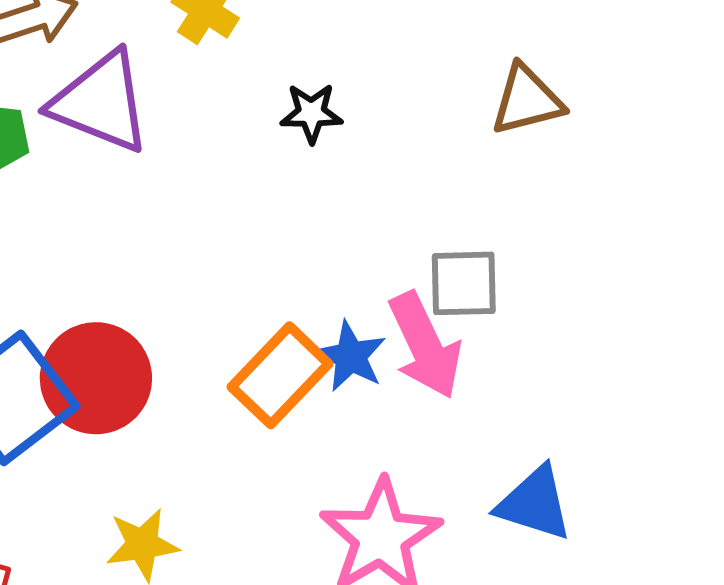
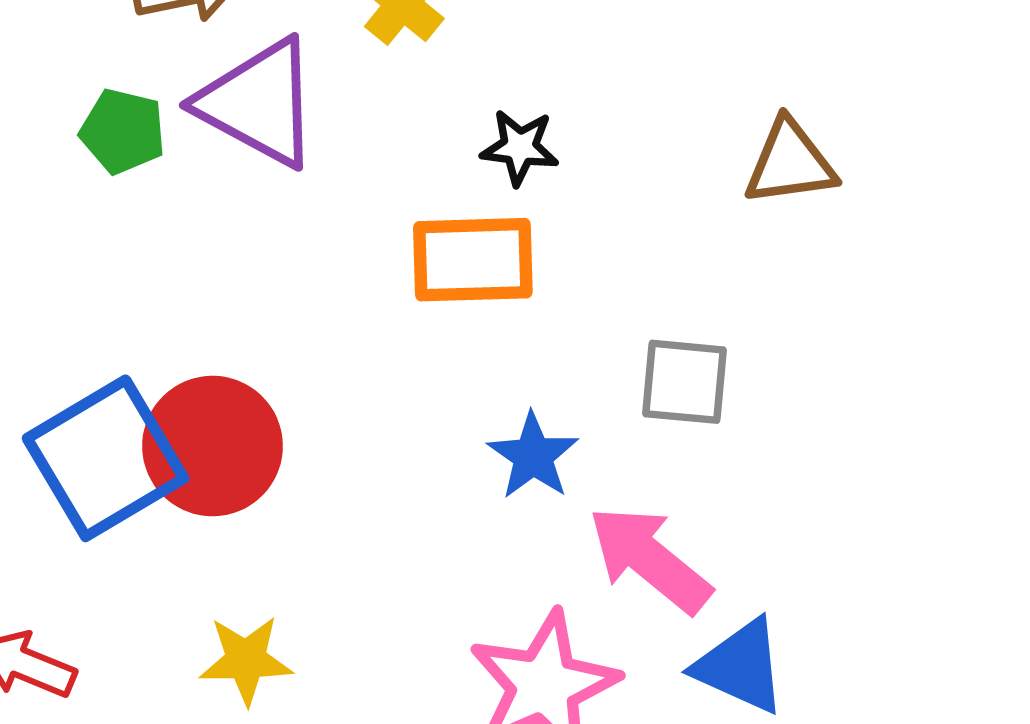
pink arrow: (425, 345) -> (650, 559), moved, turned 148
orange rectangle: (280, 375) -> (473, 260), moved, turned 38

